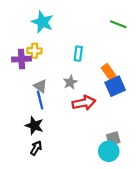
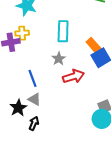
cyan rectangle: (78, 54) -> (63, 31), size x1.5
gray triangle: (40, 86) -> (34, 99), moved
black star: (34, 126) -> (18, 108), moved, turned 30

